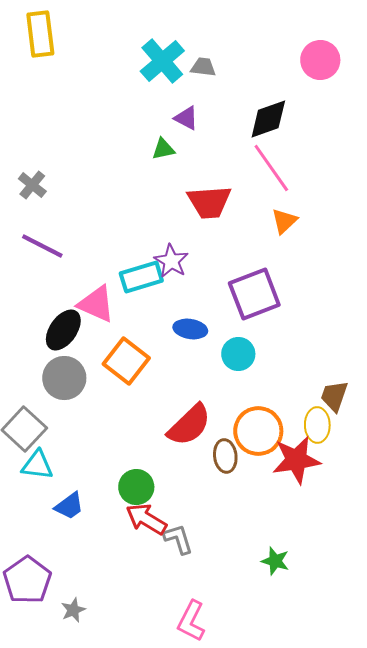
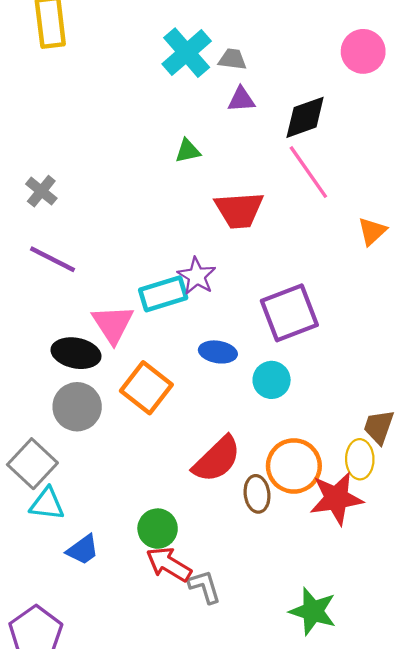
purple triangle: (186, 118) -> (241, 99), moved, turned -32
orange triangle: (284, 221) -> (372, 231), moved
pink triangle: (96, 304) -> (113, 324), turned 33
black ellipse: (63, 330) -> (76, 353), turned 66
green star: (275, 561) -> (313, 611), size x1.5

